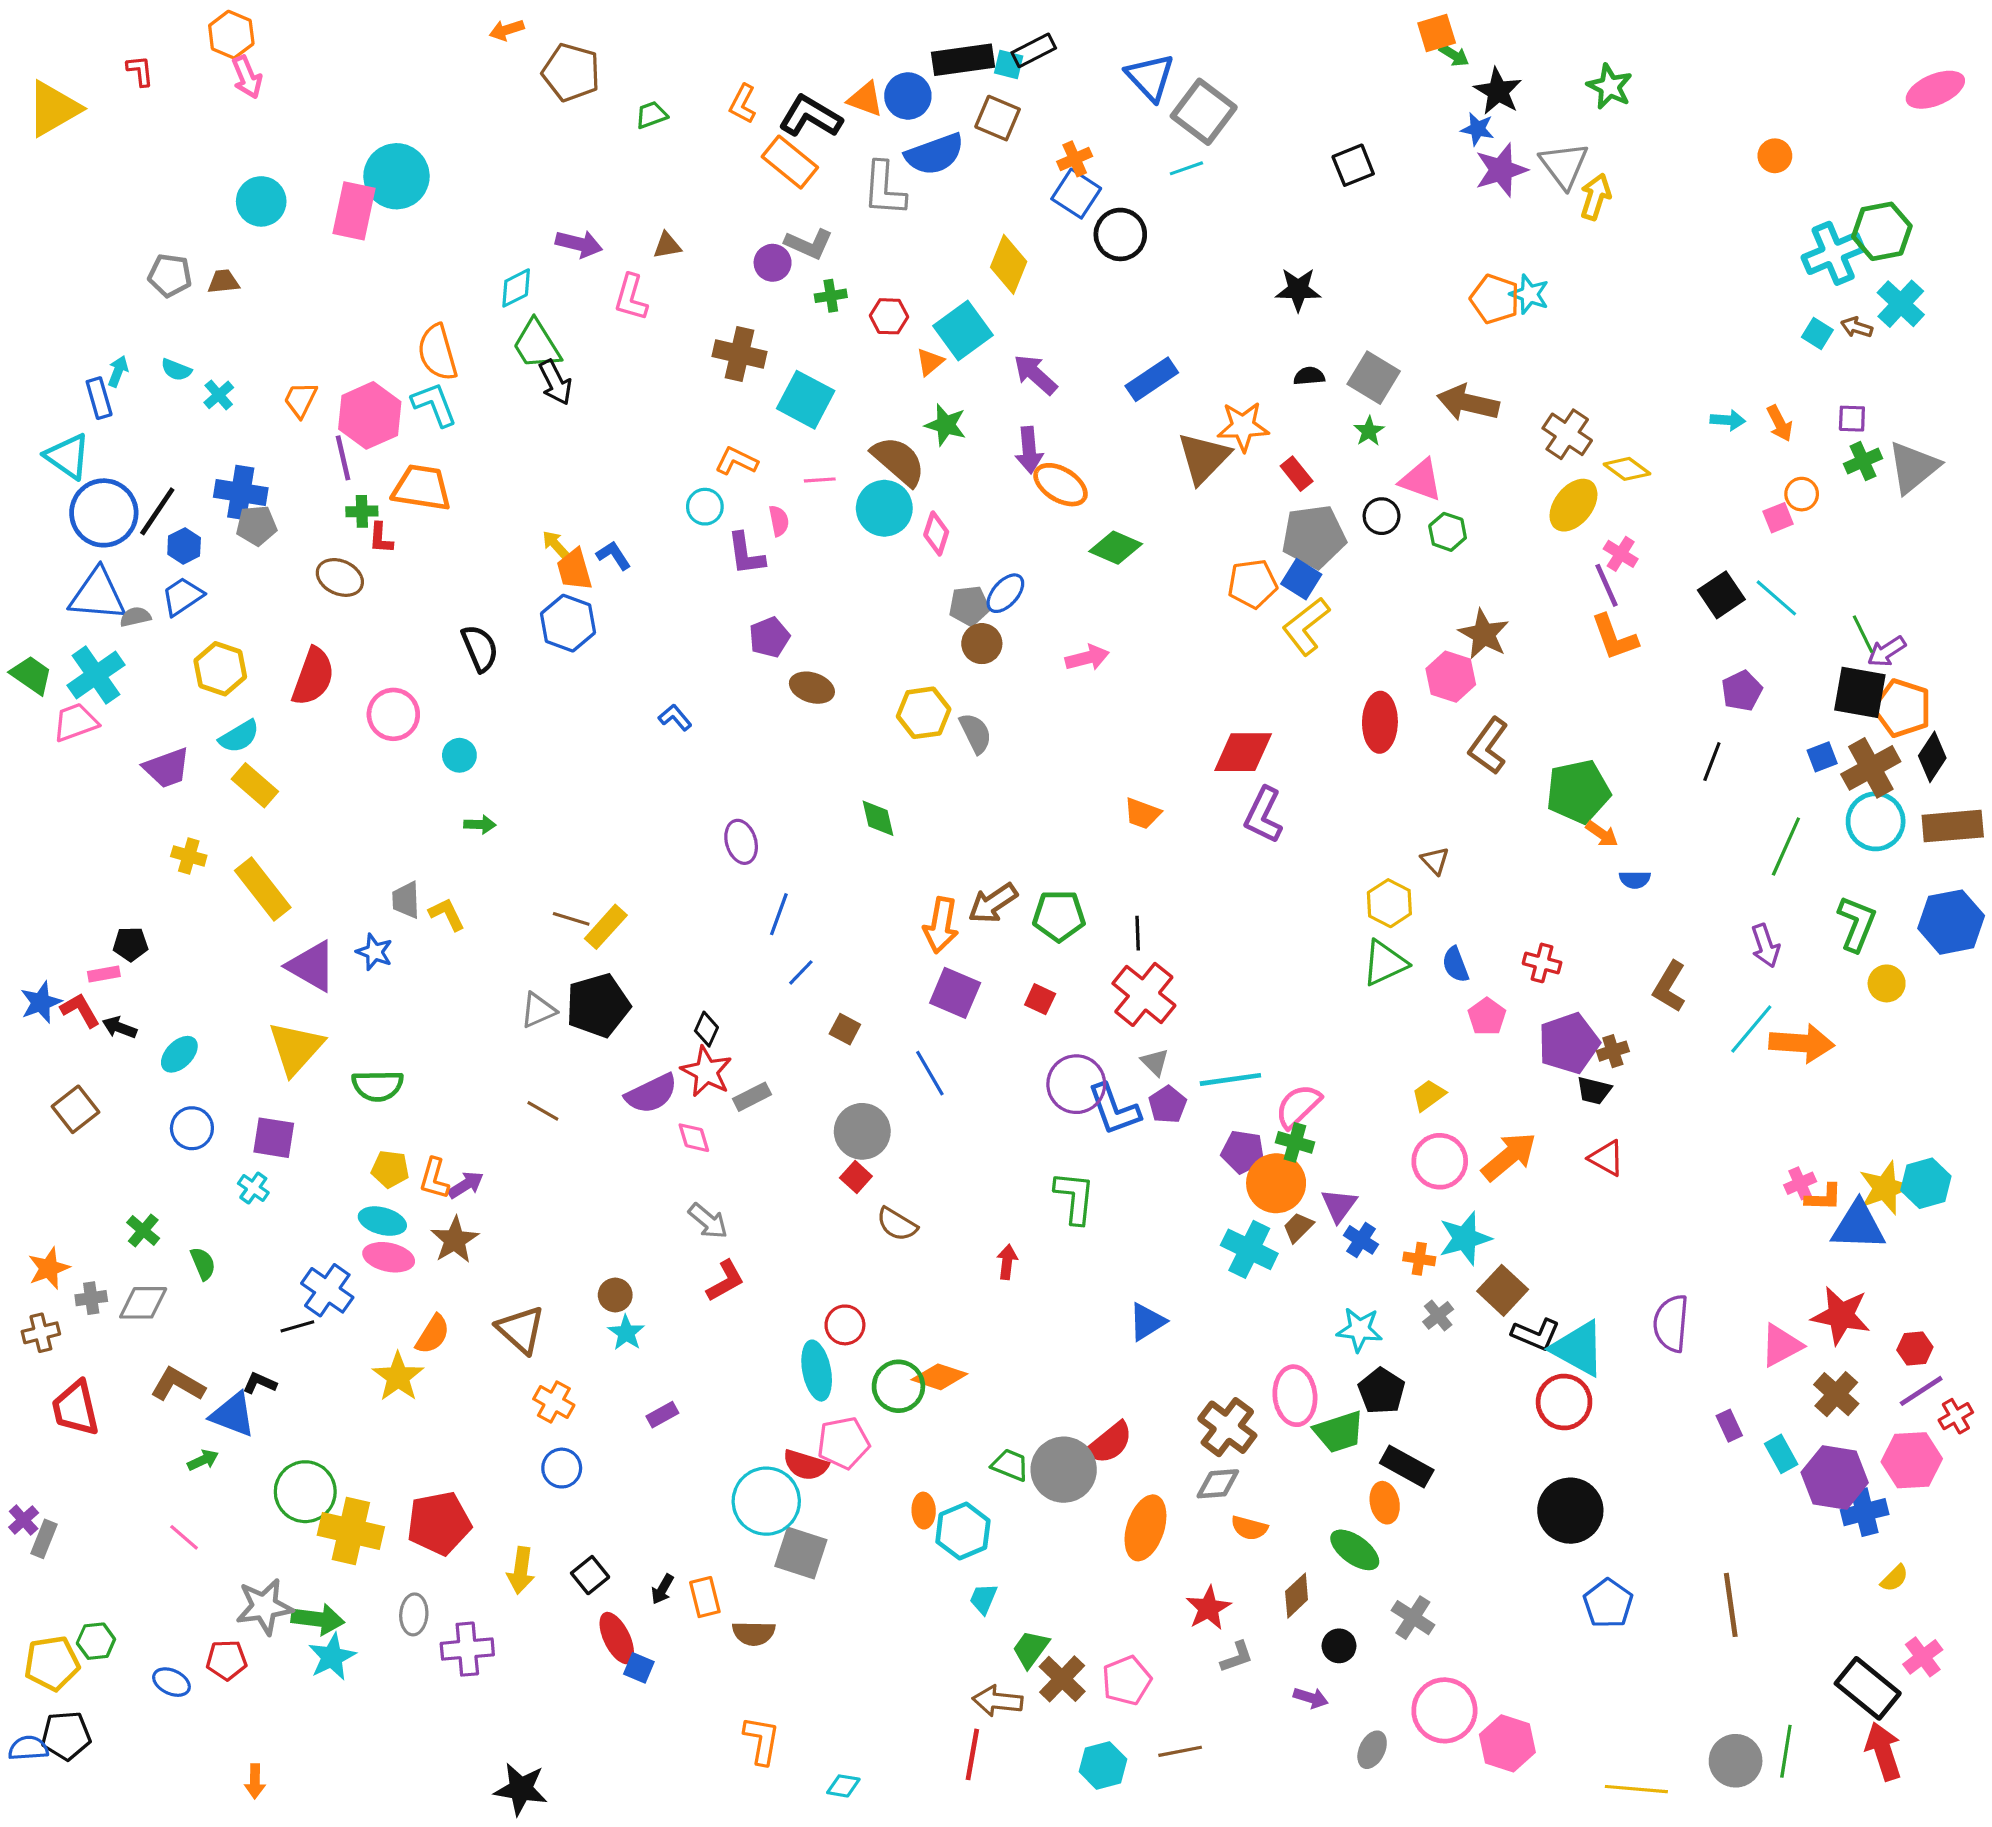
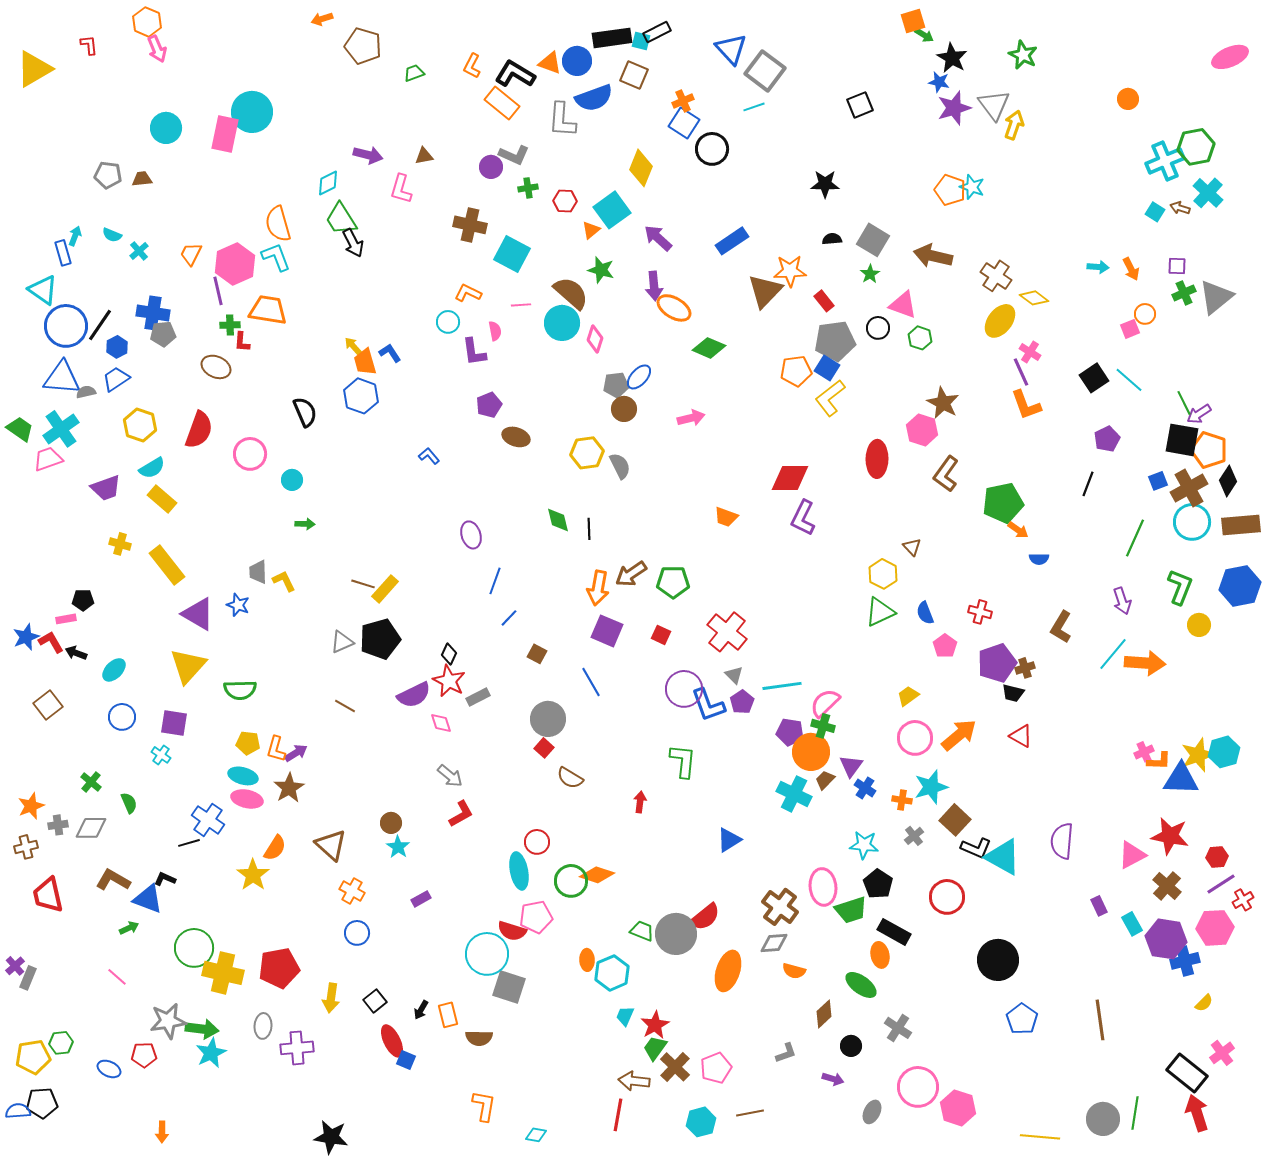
black line: (1138, 933) -> (589, 529), moved
red circle: (1564, 1402) -> (947, 897), moved
red star: (1208, 1608) -> (655, 1025), moved

